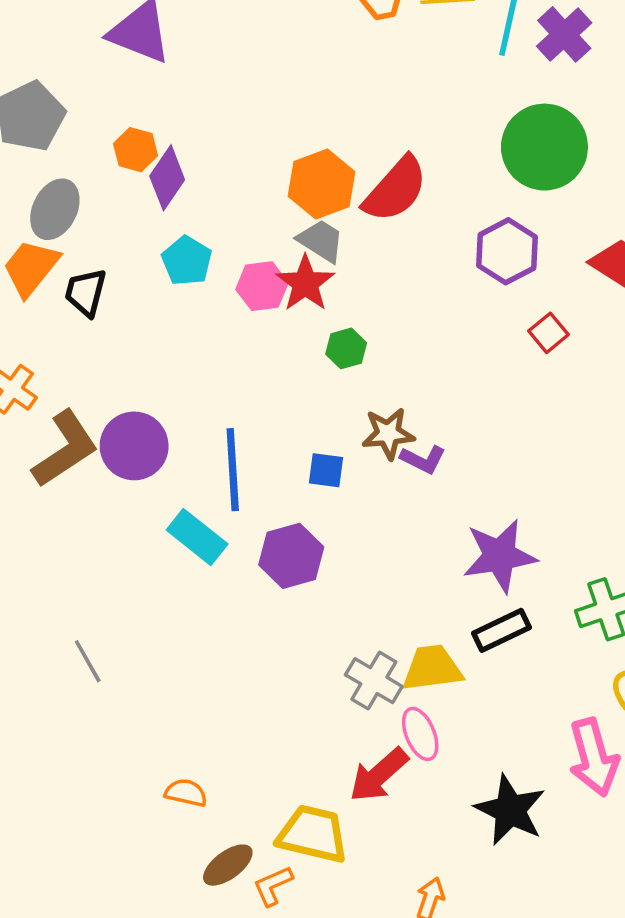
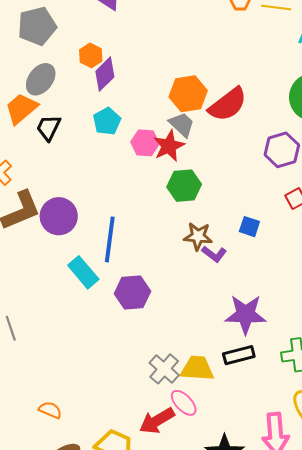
green hexagon: (346, 348) -> (184, 186), size x1.5
blue square: (326, 470) -> (249, 227), moved
pink ellipse: (420, 734) -> (184, 403), turned -32

